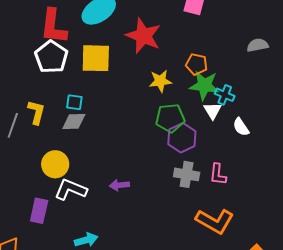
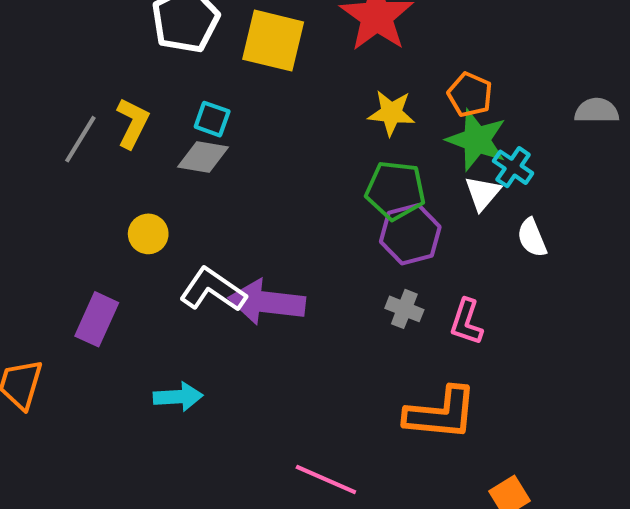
gray semicircle: (258, 45) -> (597, 111), moved
yellow circle: (55, 164) -> (148, 234), size x0.7
gray cross: (187, 174) -> (404, 309), size x0.7
purple arrow: (119, 185) -> (267, 302), size x1.8
white L-shape: (71, 189) -> (213, 290), moved
orange L-shape: (215, 221) -> (441, 413), turned -36

